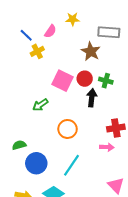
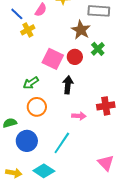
green cross: (106, 81) -> (98, 49), moved, turned 32
black arrow: (92, 98) -> (68, 85), moved
orange circle: (68, 129) -> (37, 107), moved
pink arrow: (107, 147) -> (79, 116), moved

